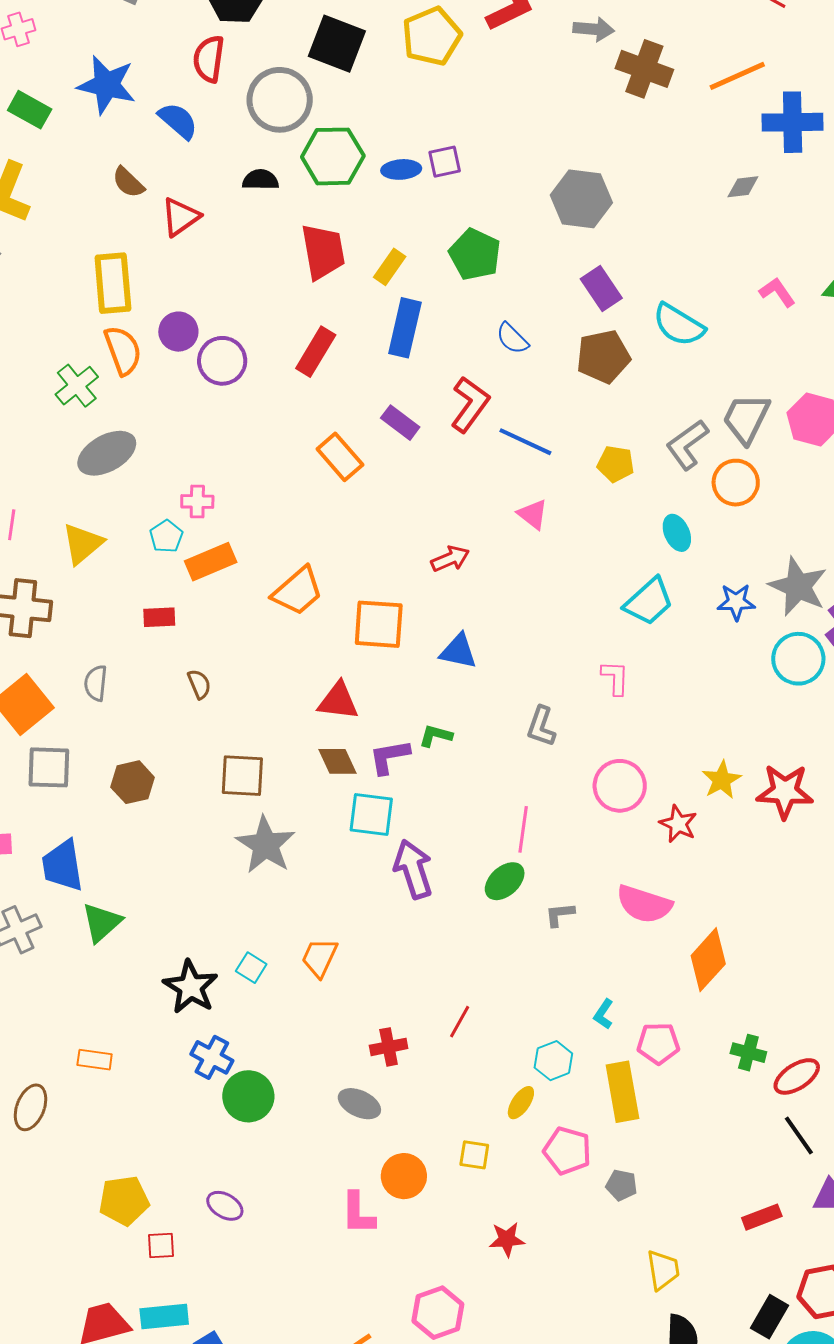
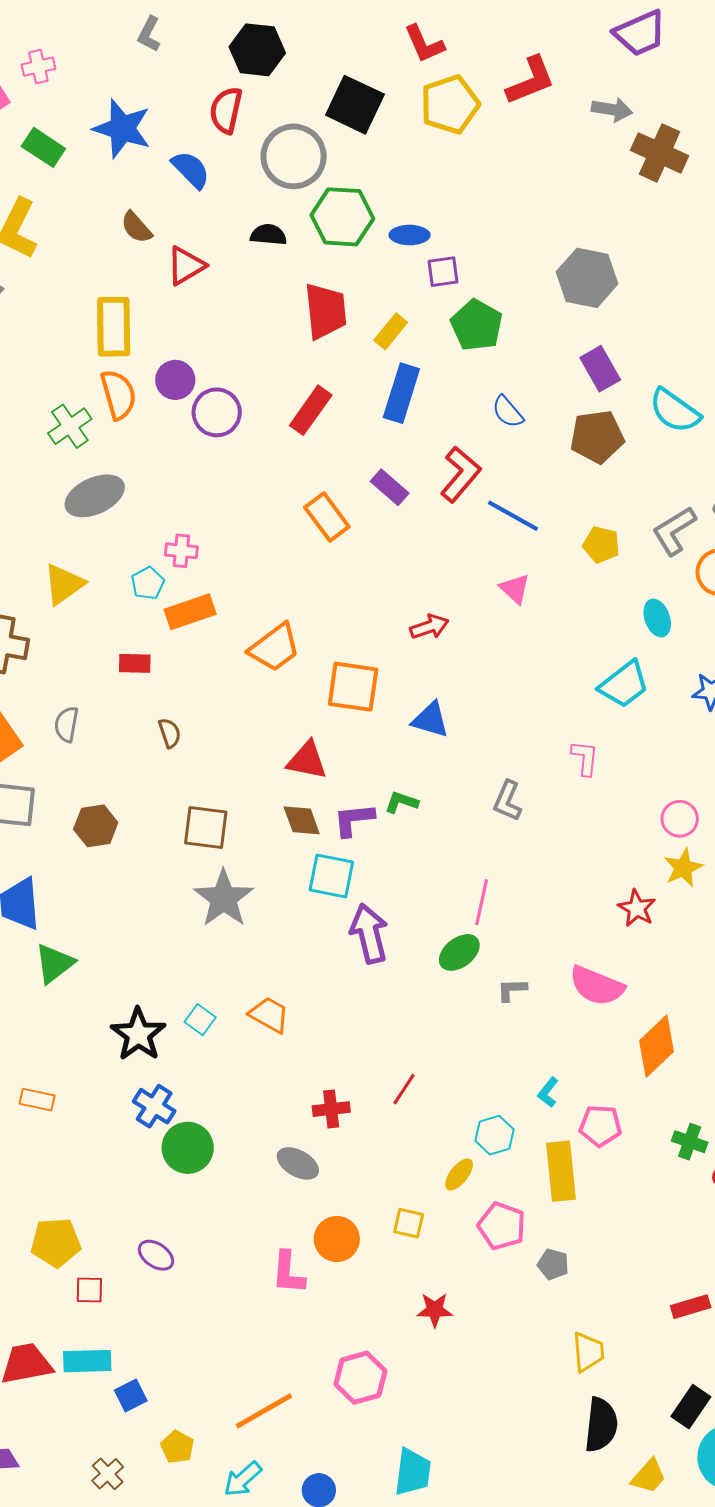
purple square: (445, 162) -> (443, 272), moved
pink circle: (620, 786) -> (680, 819), moved, size x0.7
orange trapezoid: (320, 958) -> (269, 1015), turned 90

